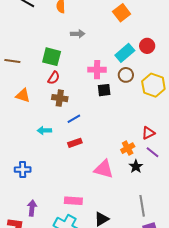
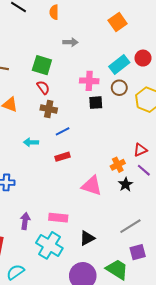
red semicircle: (54, 78) -> (43, 87), turned -72
gray line: (142, 206) -> (130, 226), turned 65
purple arrow: (32, 208) -> (25, 221), moved

